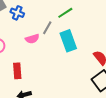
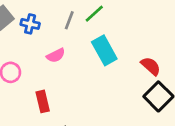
gray line: (47, 28) -> (69, 20), moved

